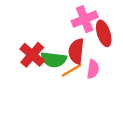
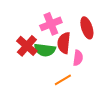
pink cross: (85, 19) -> (51, 24), moved
orange line: (72, 70) -> (63, 80), moved

